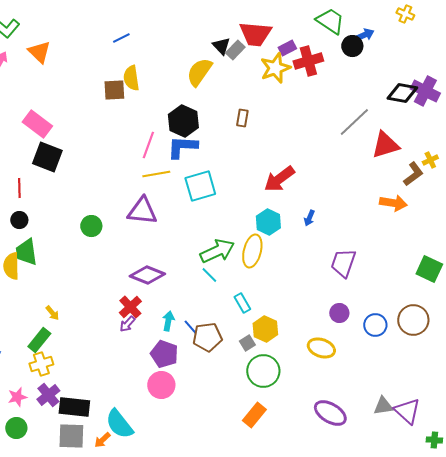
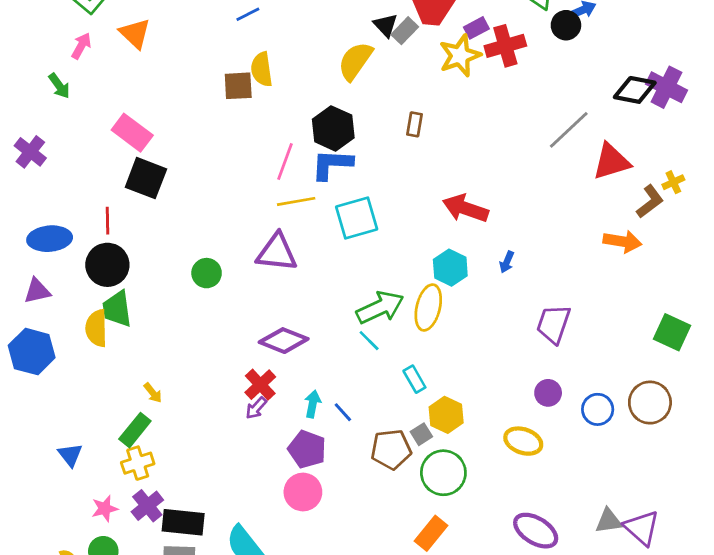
red arrow: (279, 179) -> (465, 208), turned 56
black circle: (19, 220) -> (107, 265), size x1.8
brown pentagon: (207, 337) -> (391, 449), moved

